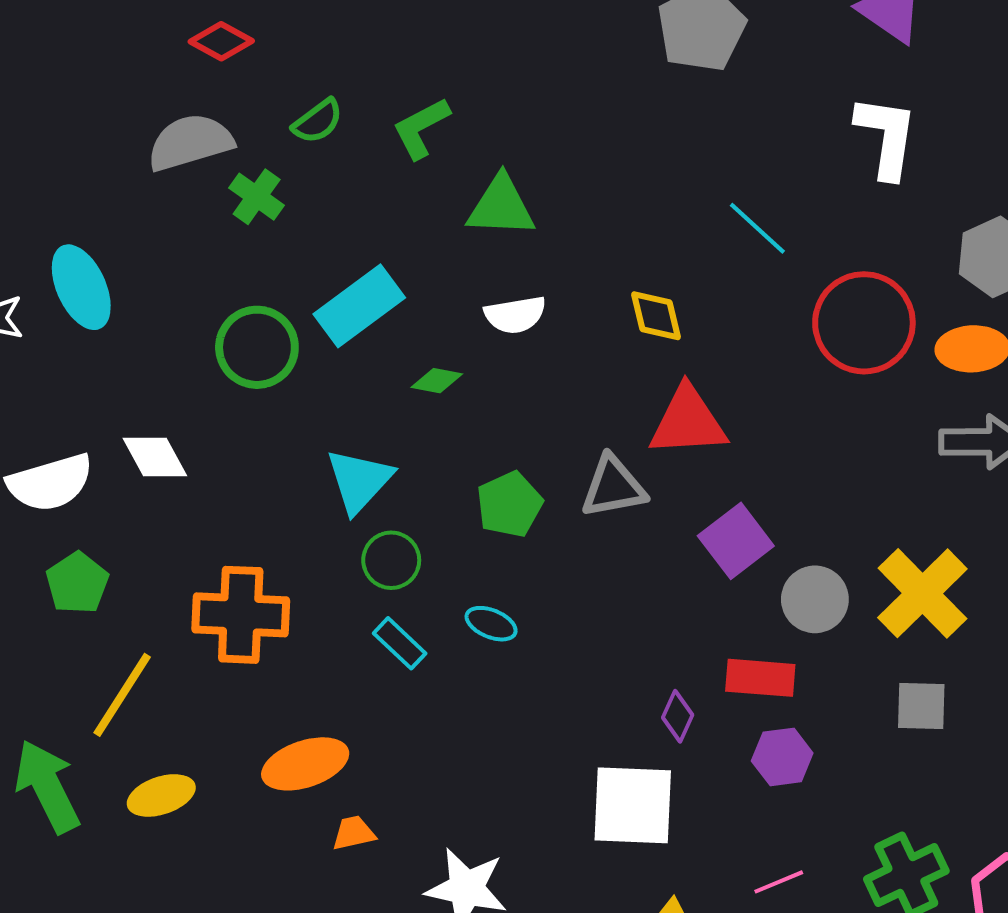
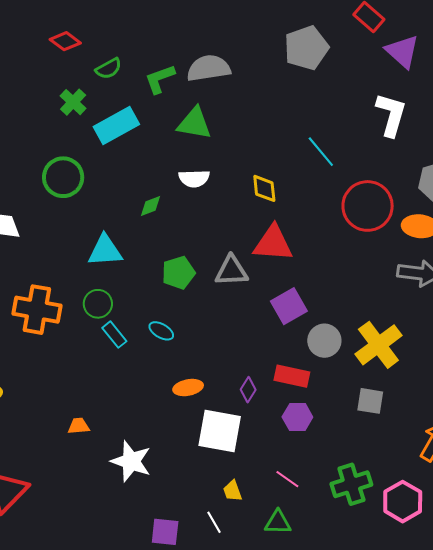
red diamond: (221, 41) -> (65, 41), moved
gray semicircle: (190, 142) -> (209, 68), moved
cyan rectangle: (359, 306) -> (116, 125), moved
green diamond: (437, 381) -> (151, 206), turned -40
cyan triangle: (359, 481) -> (105, 251), turned 36
green circle: (391, 560) -> (98, 304), moved
orange ellipse: (305, 764) -> (188, 388), moved, size x0.7
pink line: (779, 882) -> (287, 479), turned 50

